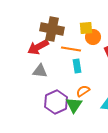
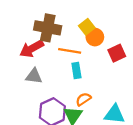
yellow square: (86, 28) -> (87, 27), turned -32

